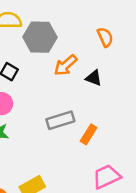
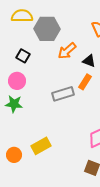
orange rectangle: (89, 134) -> (85, 82), moved

